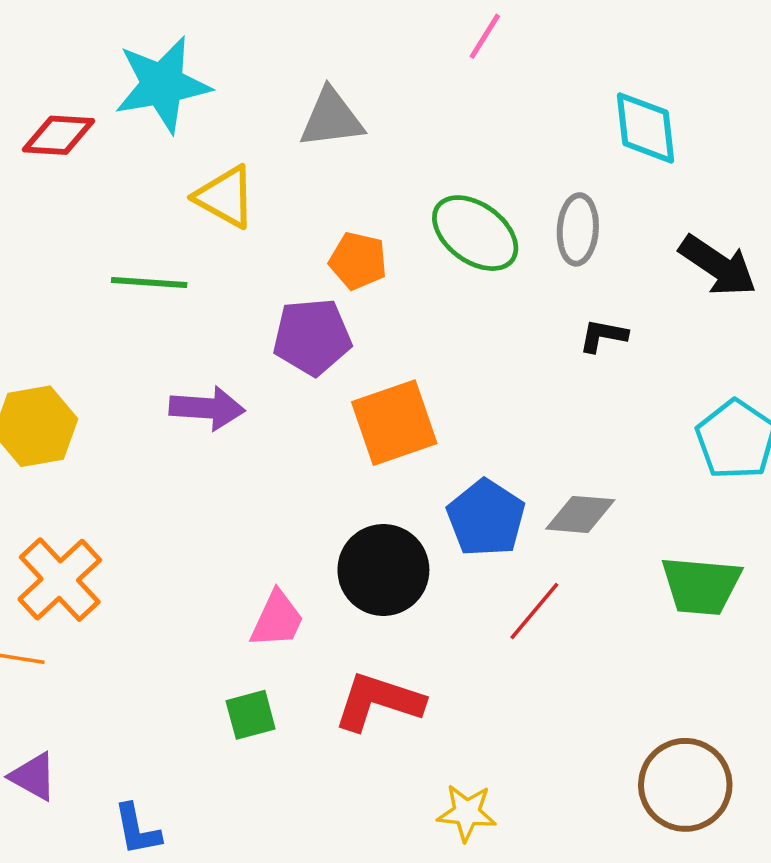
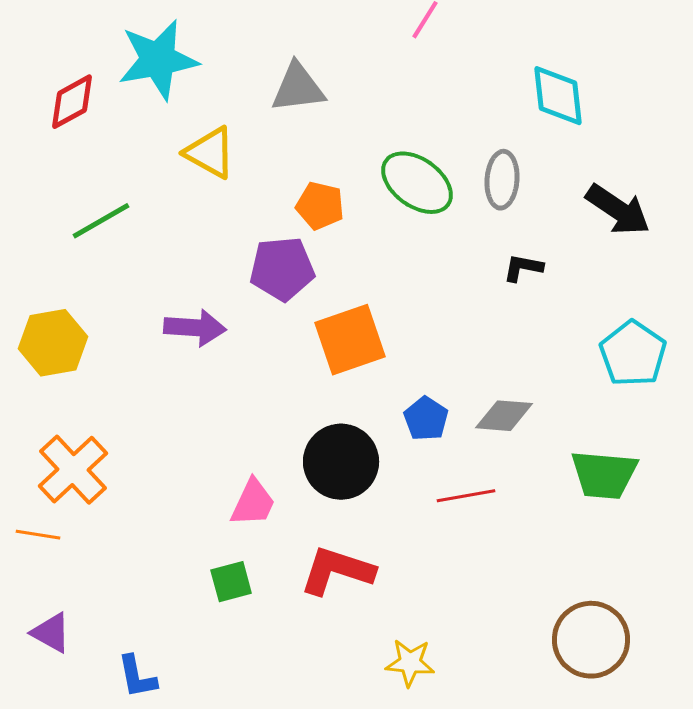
red diamond: (59, 135) -> (72, 102), turned -32
green line: (149, 283) -> (101, 221), moved, turned -34
blue pentagon: (486, 518) -> (426, 419), size x0.7
red line: (534, 611) -> (466, 496), turned 40

